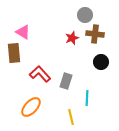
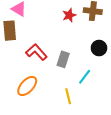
black circle: (101, 62) -> (99, 48), moved
cyan line: (87, 98) -> (85, 77), turned 35

